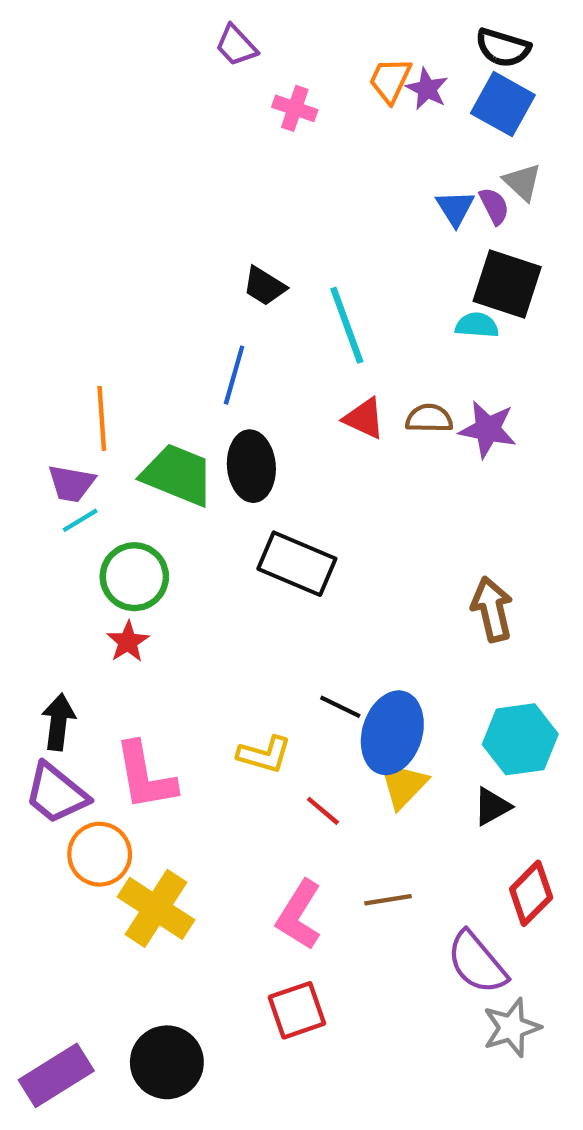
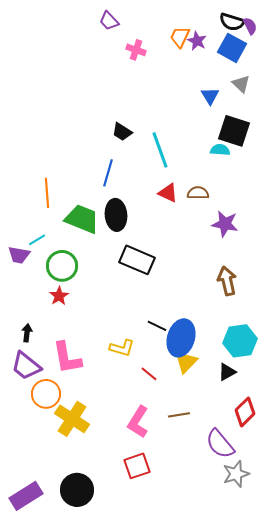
purple semicircle: (494, 206) -> (250, 26), moved
purple star: (488, 429) -> (225, 224), moved
purple trapezoid: (71, 483) -> (19, 255), moved
black arrow: (58, 722) -> (27, 333), size x0.7

